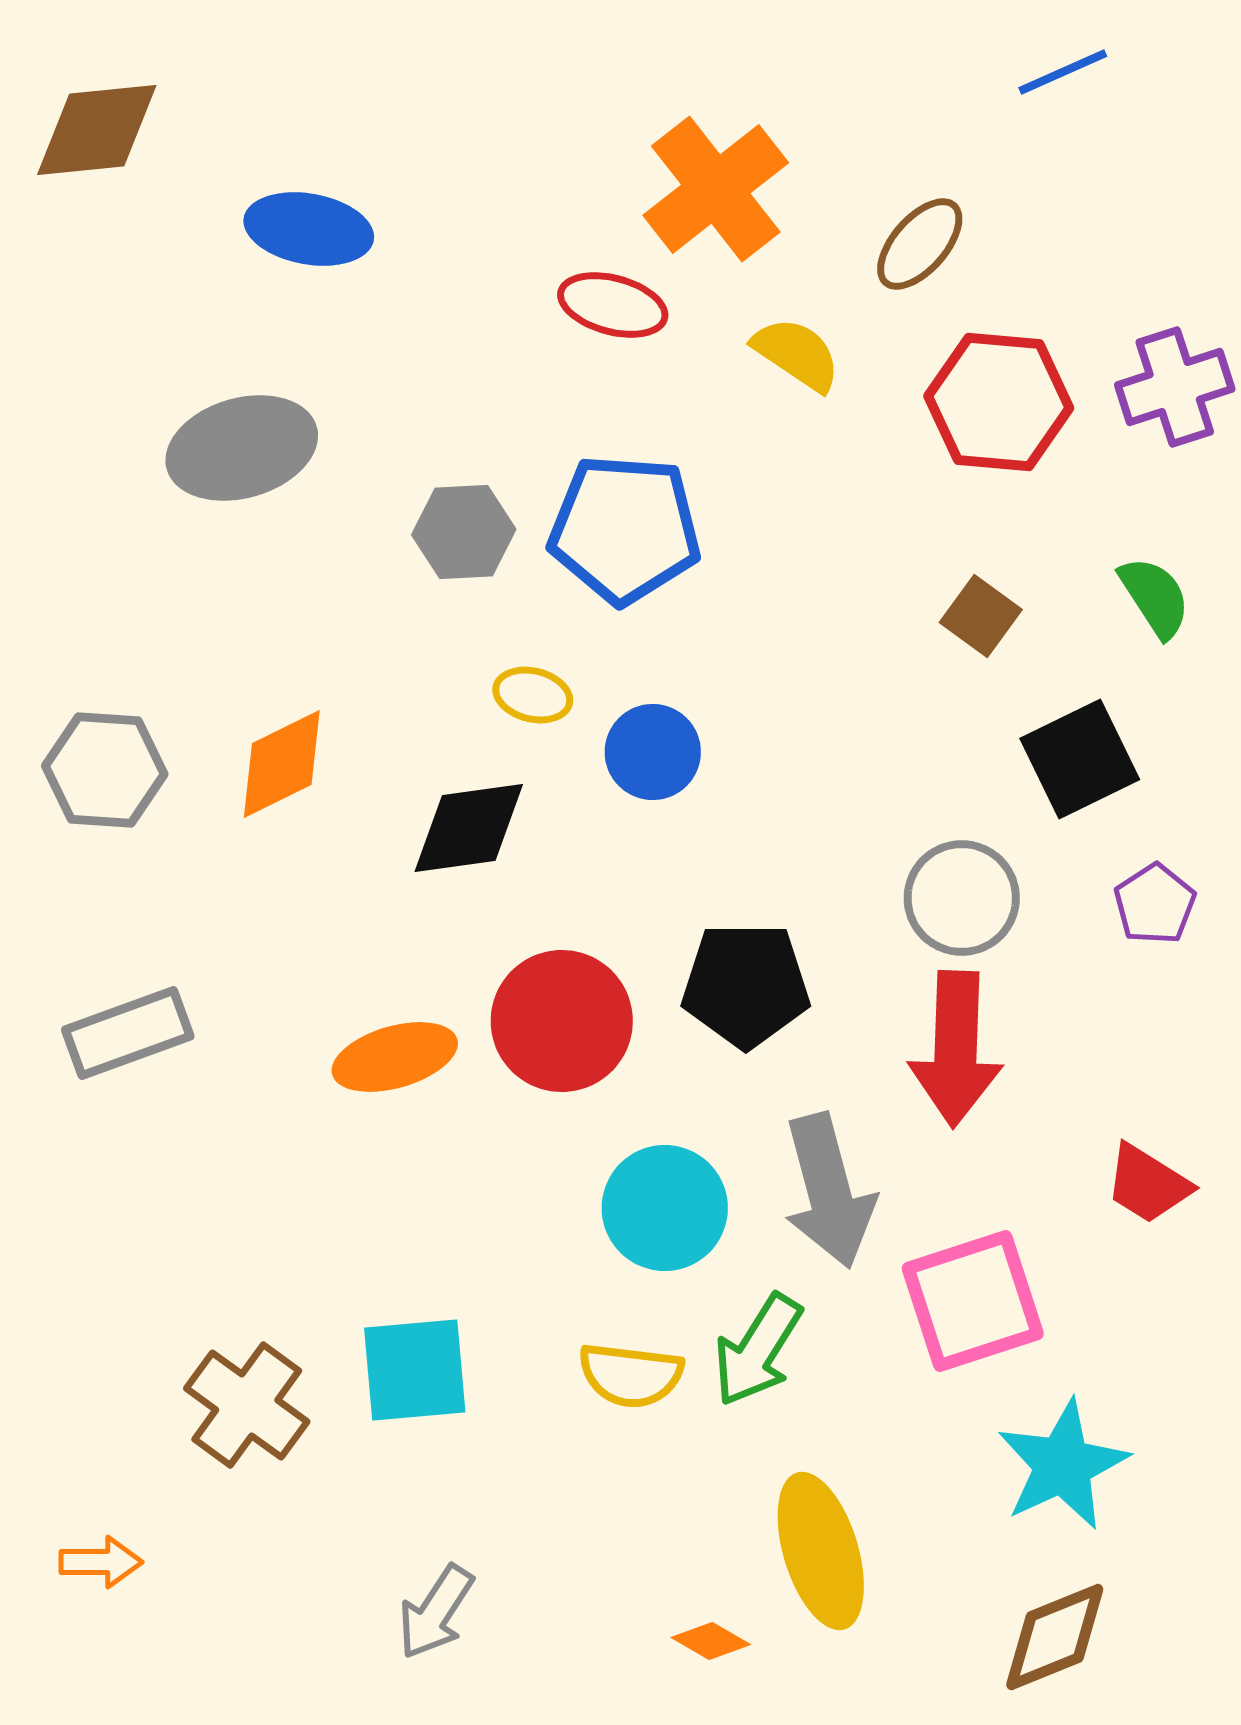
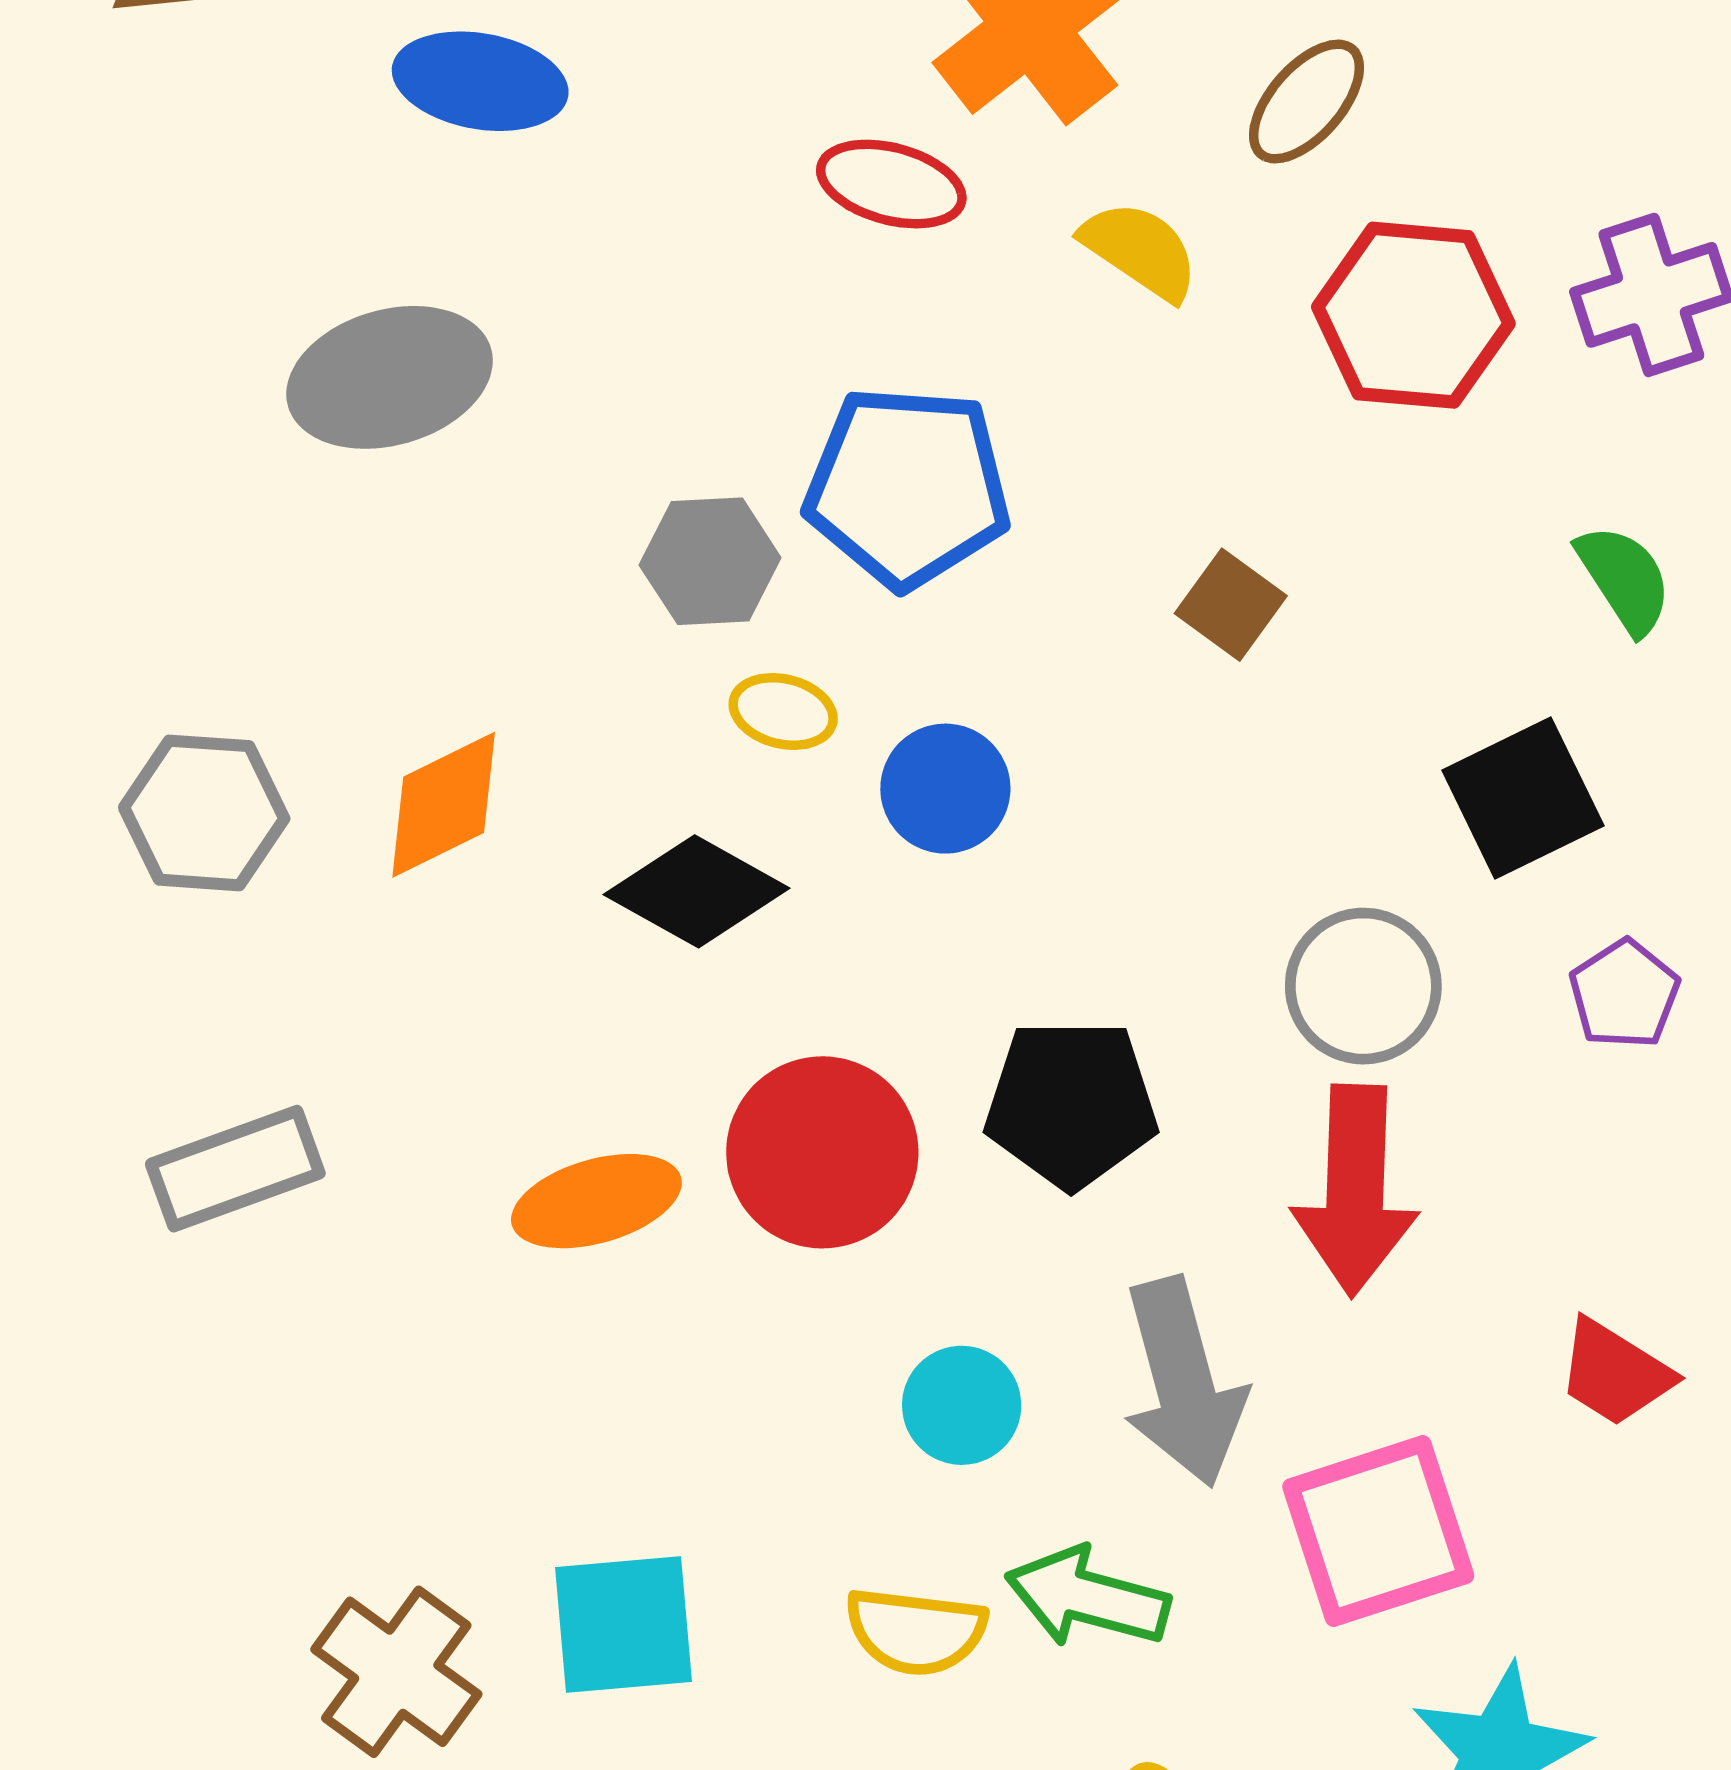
gray hexagon: (464, 532) -> (710, 561), moved
brown square: (981, 616) -> (1231, 605), moved
black diamond: (469, 828) -> (697, 891), turned 37
cyan circle: (665, 1208) -> (962, 1405), size x0.7
green arrow: (758, 1350) -> (1087, 1597), turned 73

